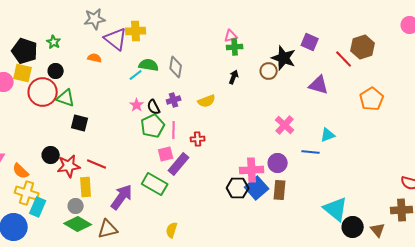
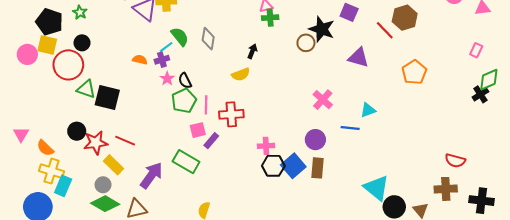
orange semicircle: (95, 58) -> (140, 60), moved
green semicircle: (149, 65) -> (180, 37), turned 42
black arrow: (234, 77) -> (252, 51), moved
green triangle: (66, 98) -> (86, 89), moved
purple cross: (174, 100) -> (162, 60), moved
black square: (80, 123) -> (107, 98), size x1.4
red cross: (198, 139) -> (231, 114), size x1.6
purple rectangle: (179, 164) -> (211, 141), size x0.7
pink cross: (252, 170) -> (266, 146), moved, size x0.7
yellow rectangle: (86, 187) -> (114, 165), turned -42

